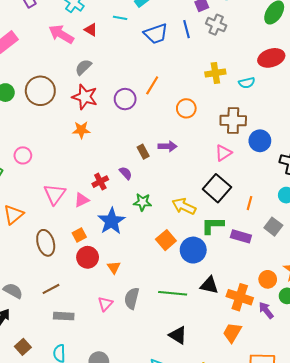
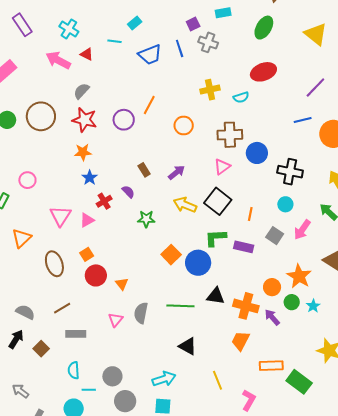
purple arrow: (168, 146) -> (177, 172), moved, turned -36
yellow arrow: (184, 206) -> (185, 205), moved
blue star: (112, 221) -> (90, 178), moved, size x0.6
brown square: (23, 347) -> (41, 349), moved

